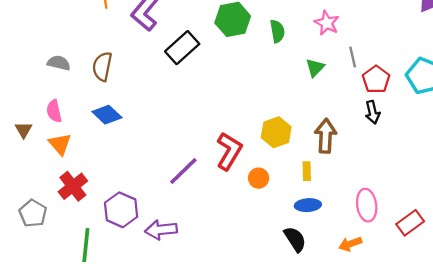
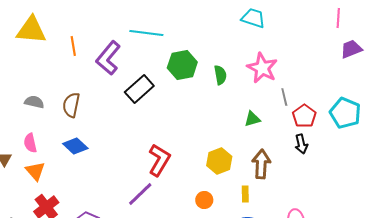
pink star: (327, 23) -> (262, 68), size x1.4
green triangle: (315, 68) -> (252, 119), moved, turned 30
red L-shape: (229, 151) -> (159, 160), moved

